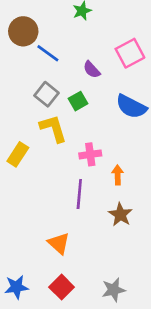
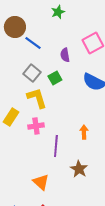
purple semicircle: (92, 70) -> (65, 55), turned 32
pink cross: (90, 154) -> (36, 126), moved
brown star: (120, 215) -> (79, 169), moved

